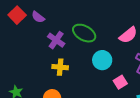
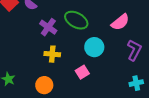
pink square: (120, 82) -> (82, 72), moved

